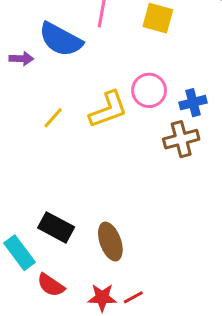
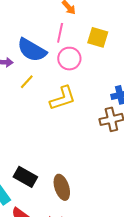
pink circle: (149, 90) -> (69, 59), moved
yellow line: (53, 118) -> (27, 82), moved

